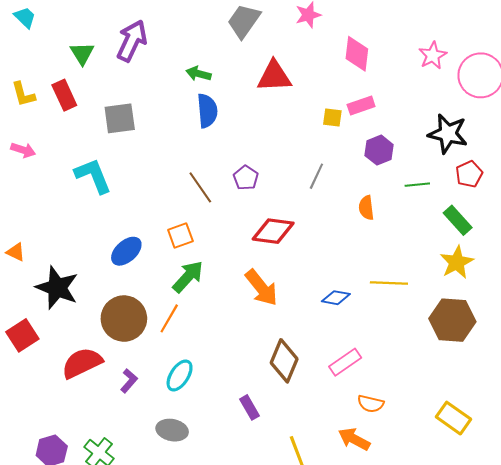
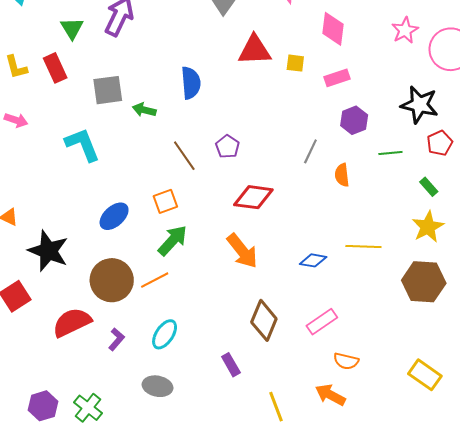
green arrow: (199, 74) -> (144, 110), moved
yellow square: (332, 118) -> (295, 63), moved
gray line: (316, 176) -> (310, 151), moved
green rectangle: (458, 220) -> (429, 187), size x0.7
orange line: (169, 318) -> (155, 280), turned 32

